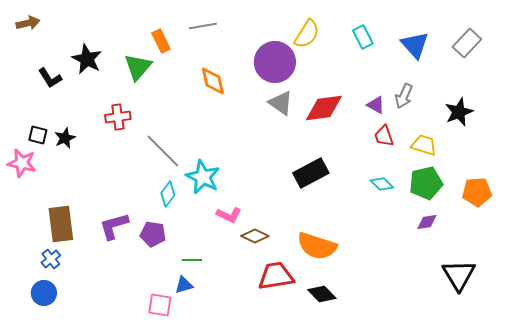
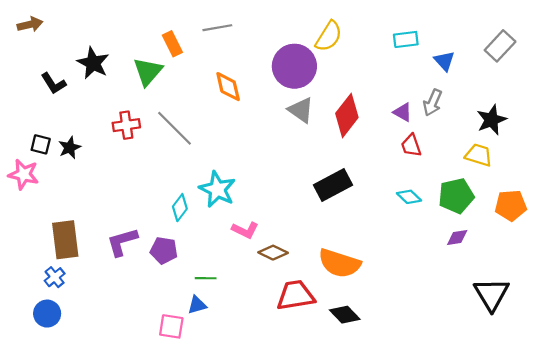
cyan rectangle: (363, 37) -> (406, 39), moved, turned -70
blue triangle: (415, 45) -> (444, 61), moved, size x0.7
red diamond: (324, 108) -> (347, 115), turned -45
yellow trapezoid: (424, 145) -> (479, 155), moved
gray line: (163, 151) -> (175, 128), moved

